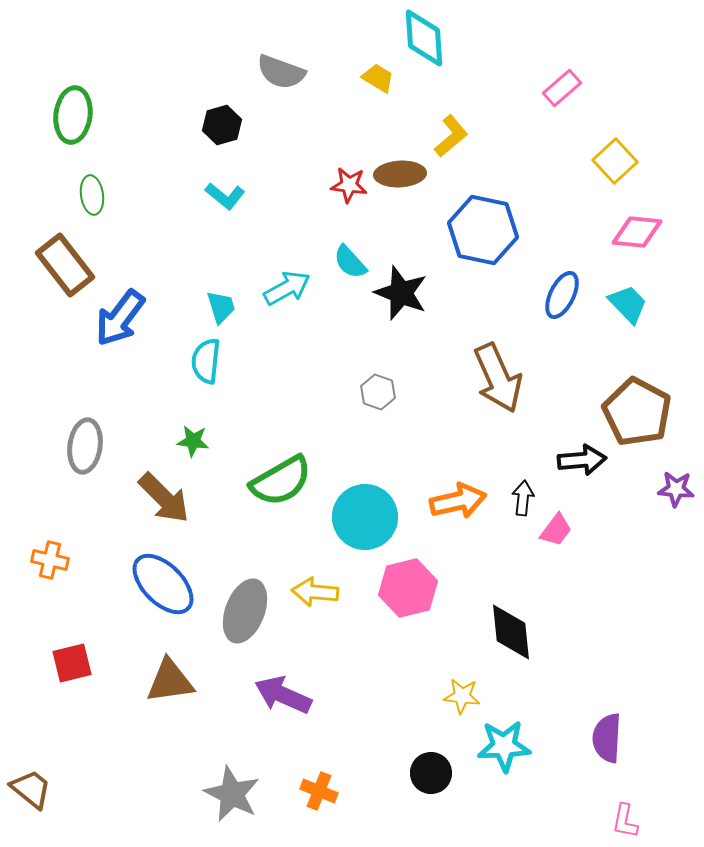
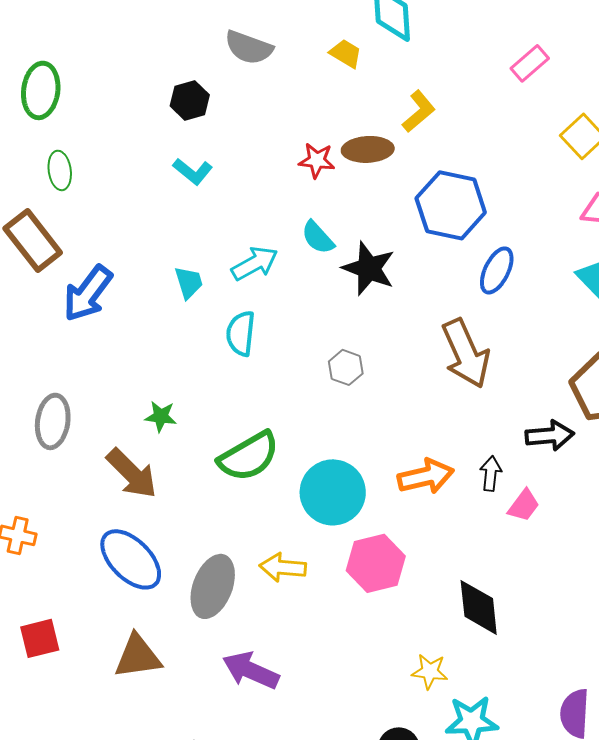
blue ellipse: (562, 295) -> (497, 270), moved
cyan semicircle: (206, 361) -> (241, 333), moved

